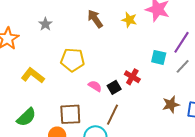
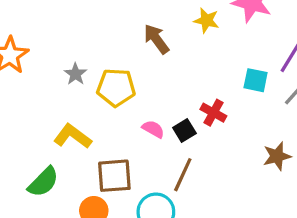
brown arrow: (95, 19) -> (156, 39), moved
gray star: (45, 24) -> (75, 74), moved
yellow L-shape: (33, 75) -> (73, 136), moved

